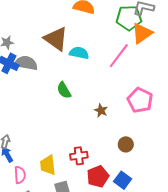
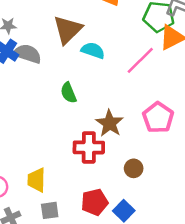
brown triangle: (56, 39) -> (68, 30), turned 32
brown star: (101, 110) -> (110, 123), size x1.6
red cross: (79, 156) -> (89, 147), moved, size x1.4

